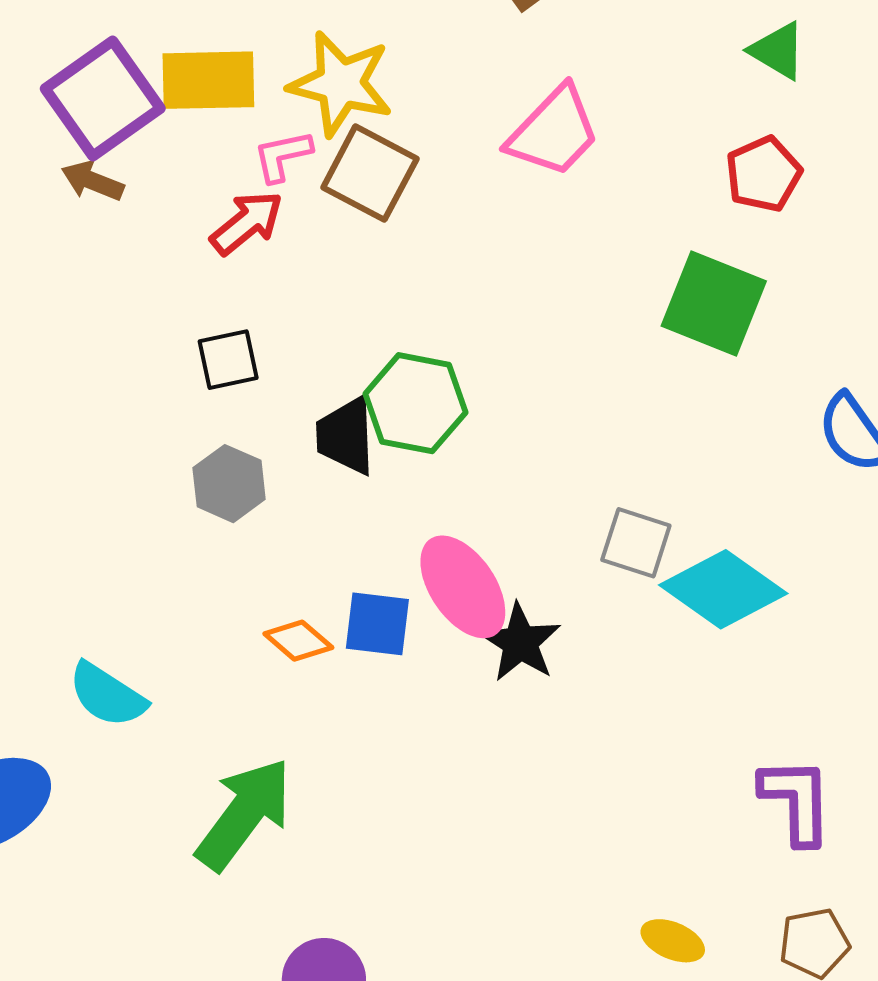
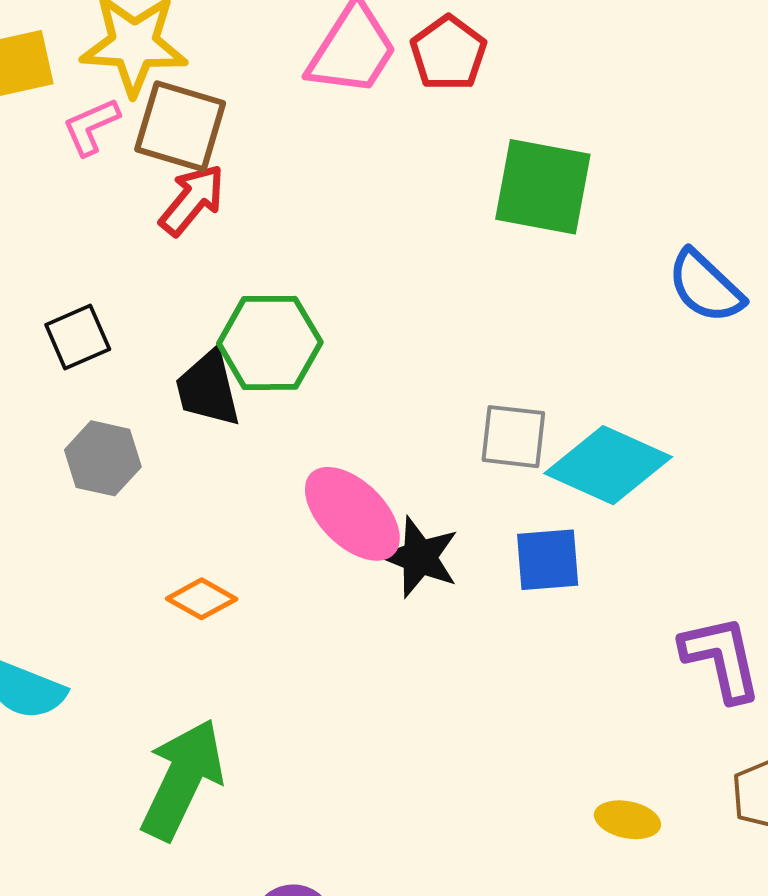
red pentagon: (764, 174) -> (448, 53), moved
red arrow: (247, 223) -> (192, 200), moved
blue square: (377, 624) -> (548, 560), moved

